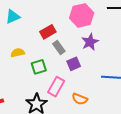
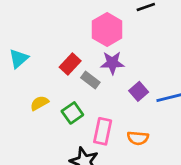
purple star: (90, 42) -> (112, 63), moved, turned -30
purple square: (74, 64) -> (139, 91), moved

